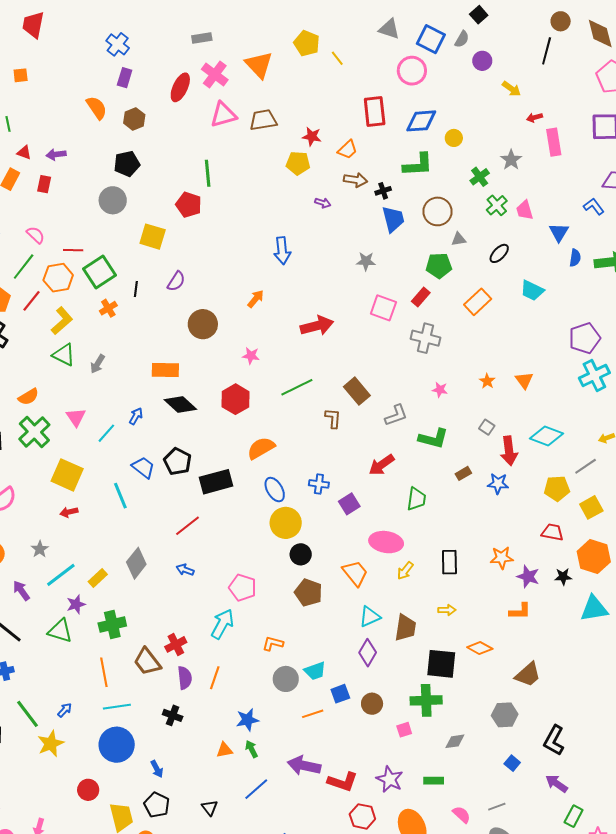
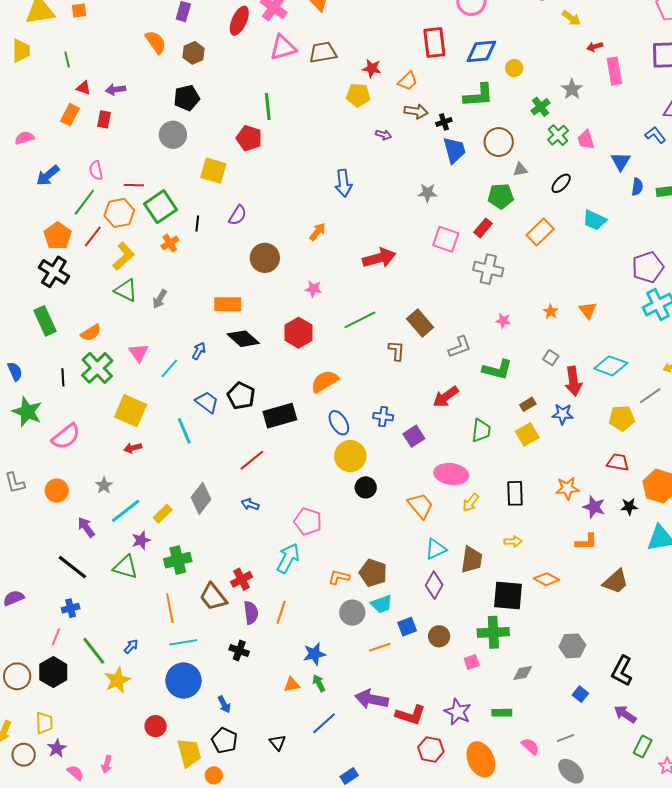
pink semicircle: (36, 235) -> (96, 170), turned -144
yellow square: (591, 507) -> (527, 434), moved
brown pentagon: (308, 593) -> (373, 573), moved
brown trapezoid: (528, 675) -> (616, 582), moved

